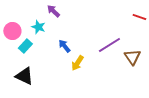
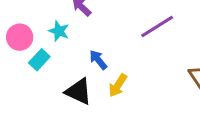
purple line: (109, 45) -> (157, 27), moved
black triangle: (24, 76) -> (79, 92), moved

